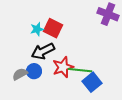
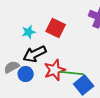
red square: (53, 28) -> (56, 28), moved
gray semicircle: (20, 74) -> (12, 67), moved

